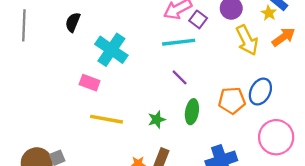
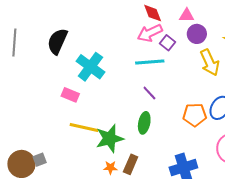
black semicircle: (73, 22) -> (57, 41), size x1.5
green ellipse: (192, 112) -> (144, 123), moved
green star: (157, 119) -> (110, 138), moved, size x1.8

